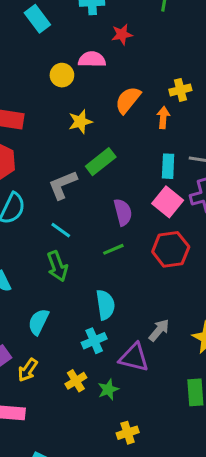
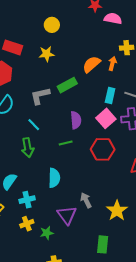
pink semicircle: (92, 59) -> (113, 19), moved
orange semicircle: (128, 100) -> (91, 64), moved
yellow star: (80, 122) -> (47, 54), moved
gray arrow: (159, 330) -> (86, 200), turned -77
cyan cross: (94, 341) -> (27, 200), moved
purple triangle: (134, 357) -> (67, 215), turned 30

